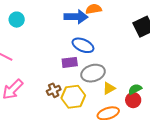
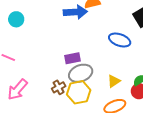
blue ellipse: (83, 45) -> (120, 40), moved
gray ellipse: (93, 73) -> (81, 73), moved

